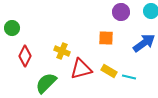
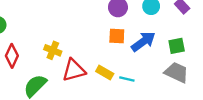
orange square: (106, 38) -> (117, 36), moved

